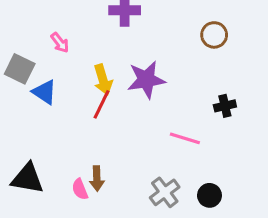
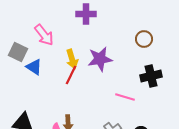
brown circle: (214, 35) -> (144, 39), moved
pink arrow: (60, 43) -> (44, 35), size x1.6
black cross: (225, 106) -> (151, 76), size x1.5

